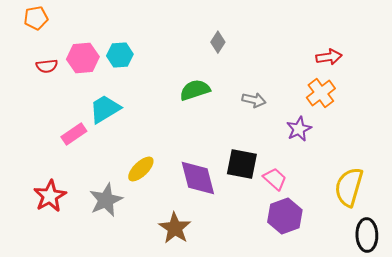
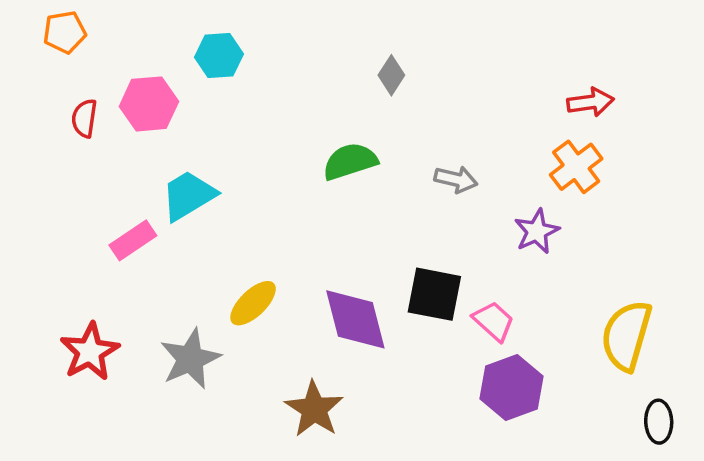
cyan hexagon: (120, 55) -> (219, 56), moved
red semicircle: (47, 66) -> (84, 118), turned 105
black ellipse: (367, 235) -> (659, 422), size x0.7

